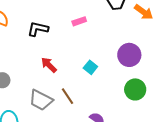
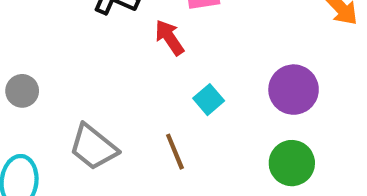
red arrow: (49, 65) -> (169, 38), moved
brown line: (67, 96) -> (175, 152), moved

